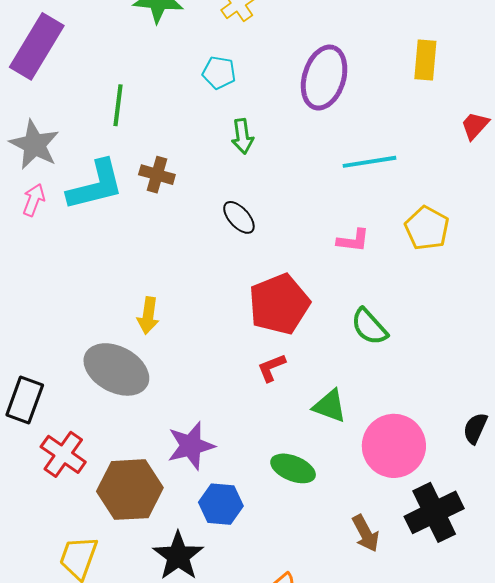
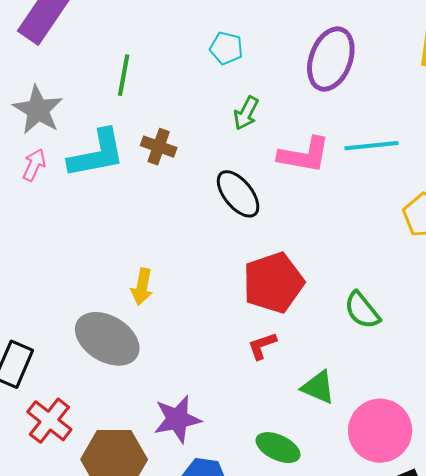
green arrow: (242, 136) -> (246, 113), turned 32
black ellipse: (239, 217) -> (238, 194), size x1.4
pink L-shape: (353, 240) -> (304, 155), moved, size x1.6

